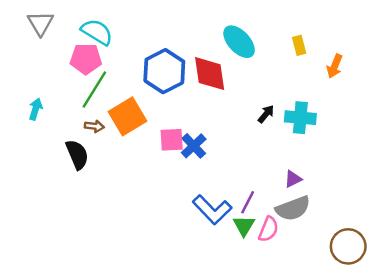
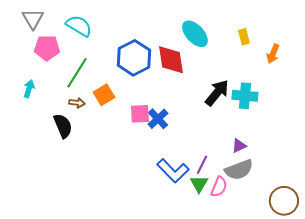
pink pentagon: (86, 59) -> (47, 48), moved
black arrow: (266, 114) -> (217, 93), size x1.8
orange square: (127, 116) -> (104, 95), size x0.7

